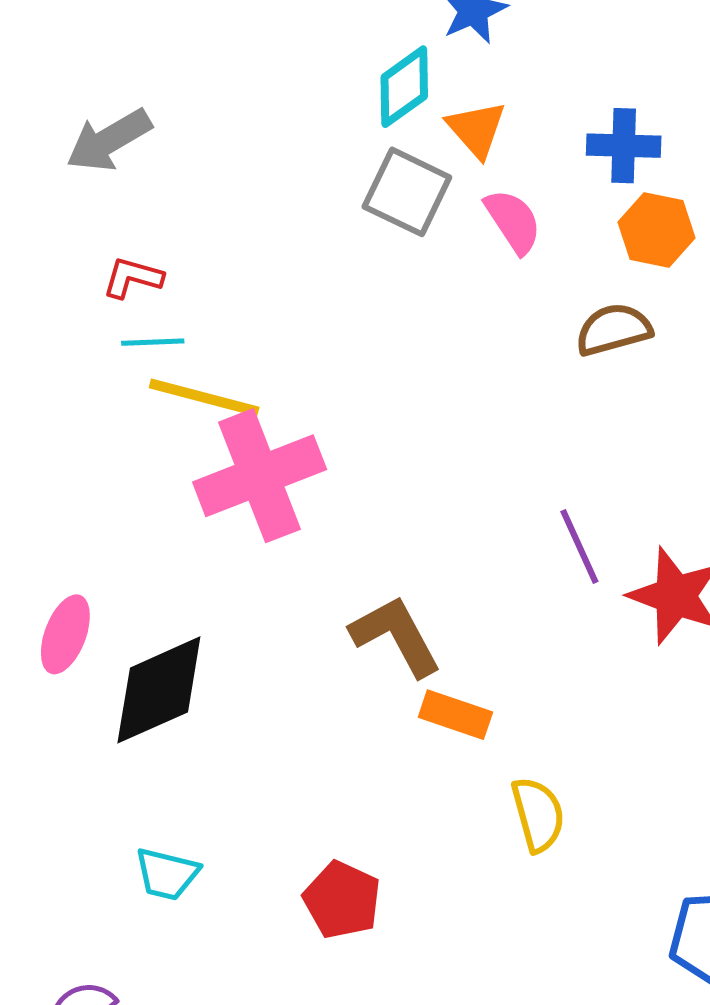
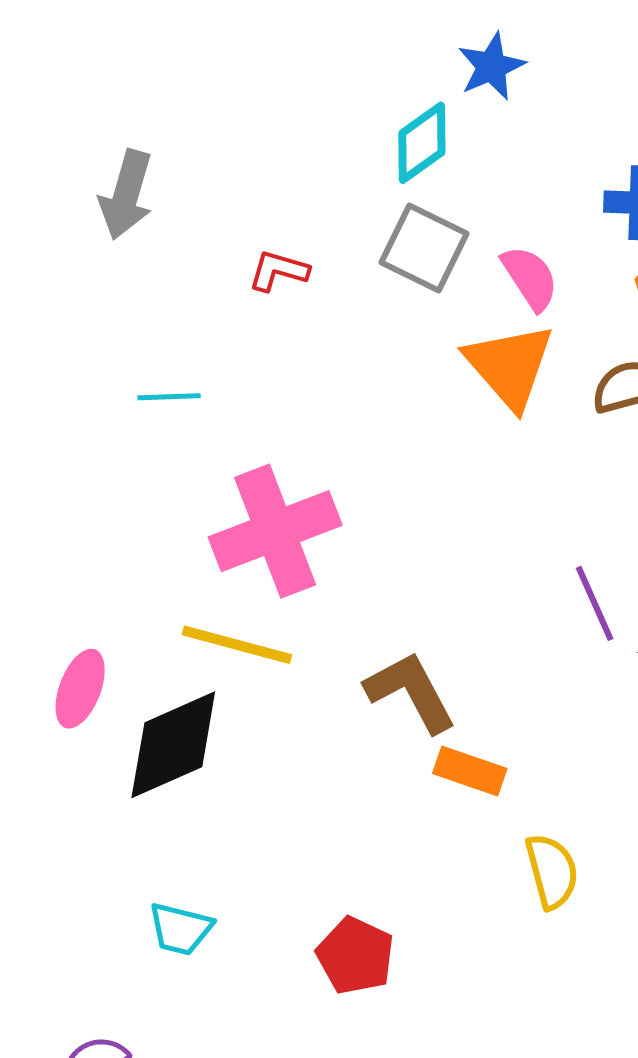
orange triangle: (476, 129) -> (510, 366), moved, size x1.5
gray arrow: (109, 140) -> (126, 195), turned -44
red L-shape: (133, 278) -> (278, 271), moved
yellow line: (204, 398) -> (237, 645), moved

